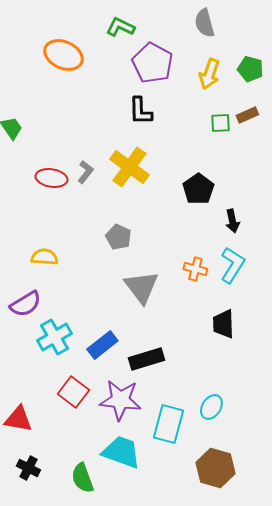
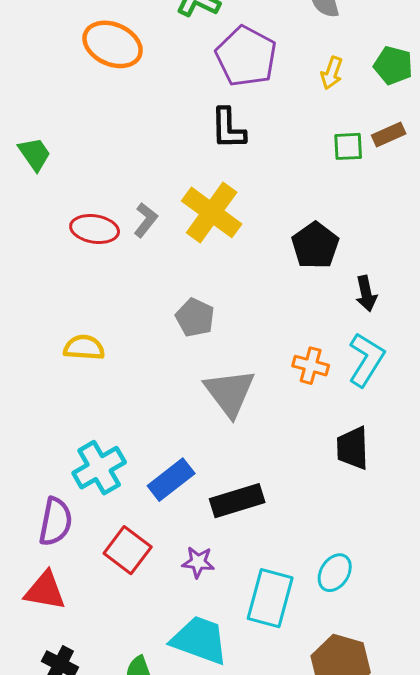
yellow arrow: (209, 74) -> (332, 73), size x0.7
purple semicircle: (25, 304) -> (56, 522), moved, turned -48
purple star: (120, 400) -> (198, 562), size x0.5

